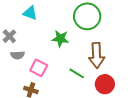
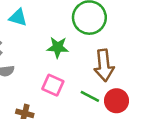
pink square: (39, 68) -> (53, 85), moved
green line: (77, 73) -> (90, 96), moved

